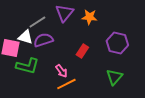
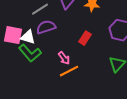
white triangle: (25, 37) -> (28, 37), moved
green L-shape: (27, 66) -> (30, 53), turned 35

